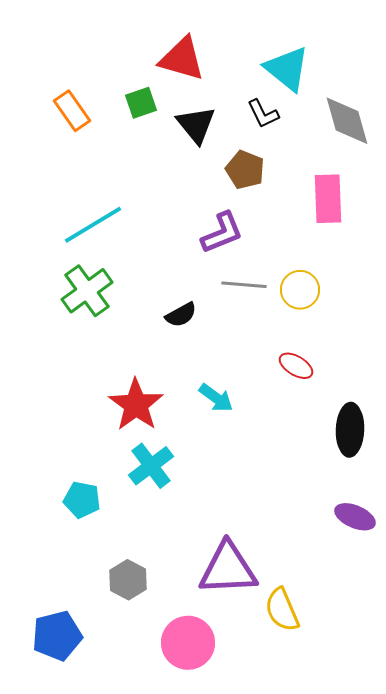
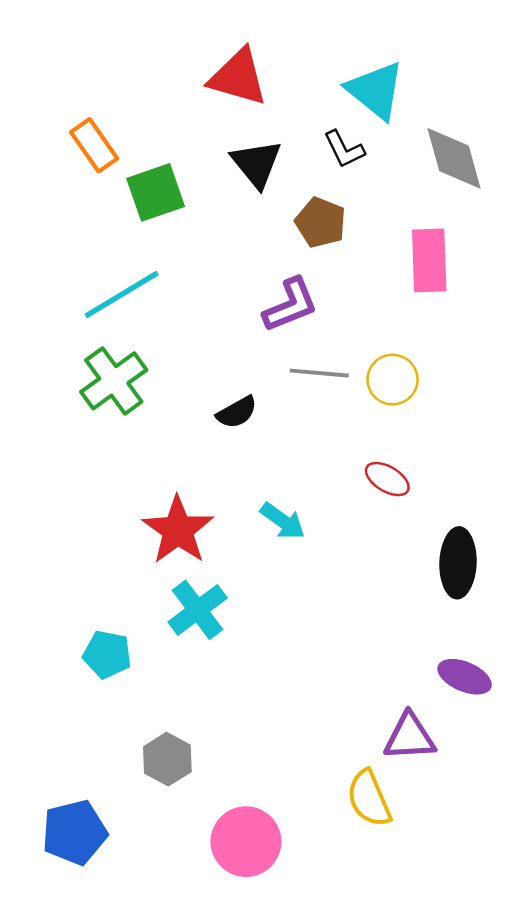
green square: (141, 103) -> (156, 192), moved, size x1.4
purple triangle: (228, 569) -> (410, 737), moved, size x0.7

